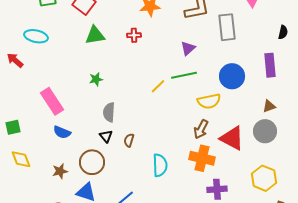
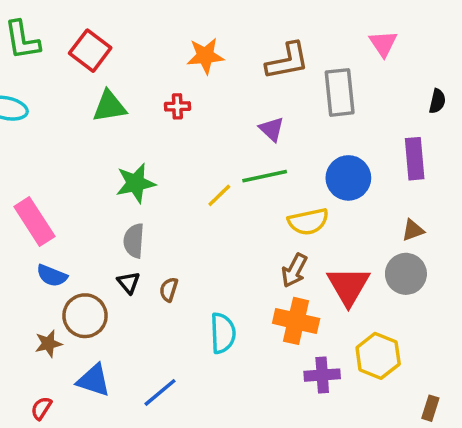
purple triangle: (188, 48) -> (272, 129), turned -35
green star: (96, 79) -> (136, 183), moved, size x1.6
red triangle: (232, 138) -> (348, 286), turned 32
brown circle: (92, 162) -> (85, 316), moved
yellow hexagon: (264, 178) -> (378, 356), moved

